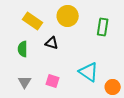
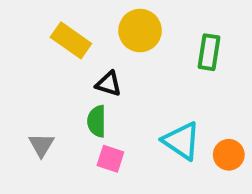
green semicircle: (23, 49) -> (97, 121), moved
gray triangle: (25, 82) -> (41, 145), moved
orange circle: (113, 87) -> (229, 155), moved

